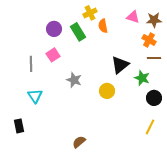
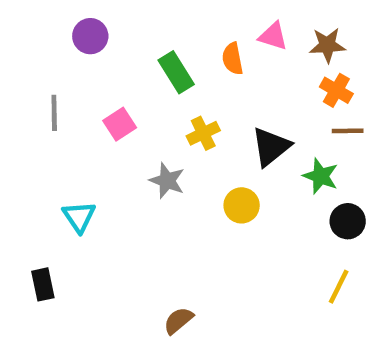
yellow cross: (90, 13) -> (203, 133), moved
pink triangle: (133, 17) -> (273, 36), moved
brown star: (154, 20) -> (327, 45), moved
purple circle: (54, 29) -> (90, 36), moved
gray line: (31, 64) -> (54, 113), moved

